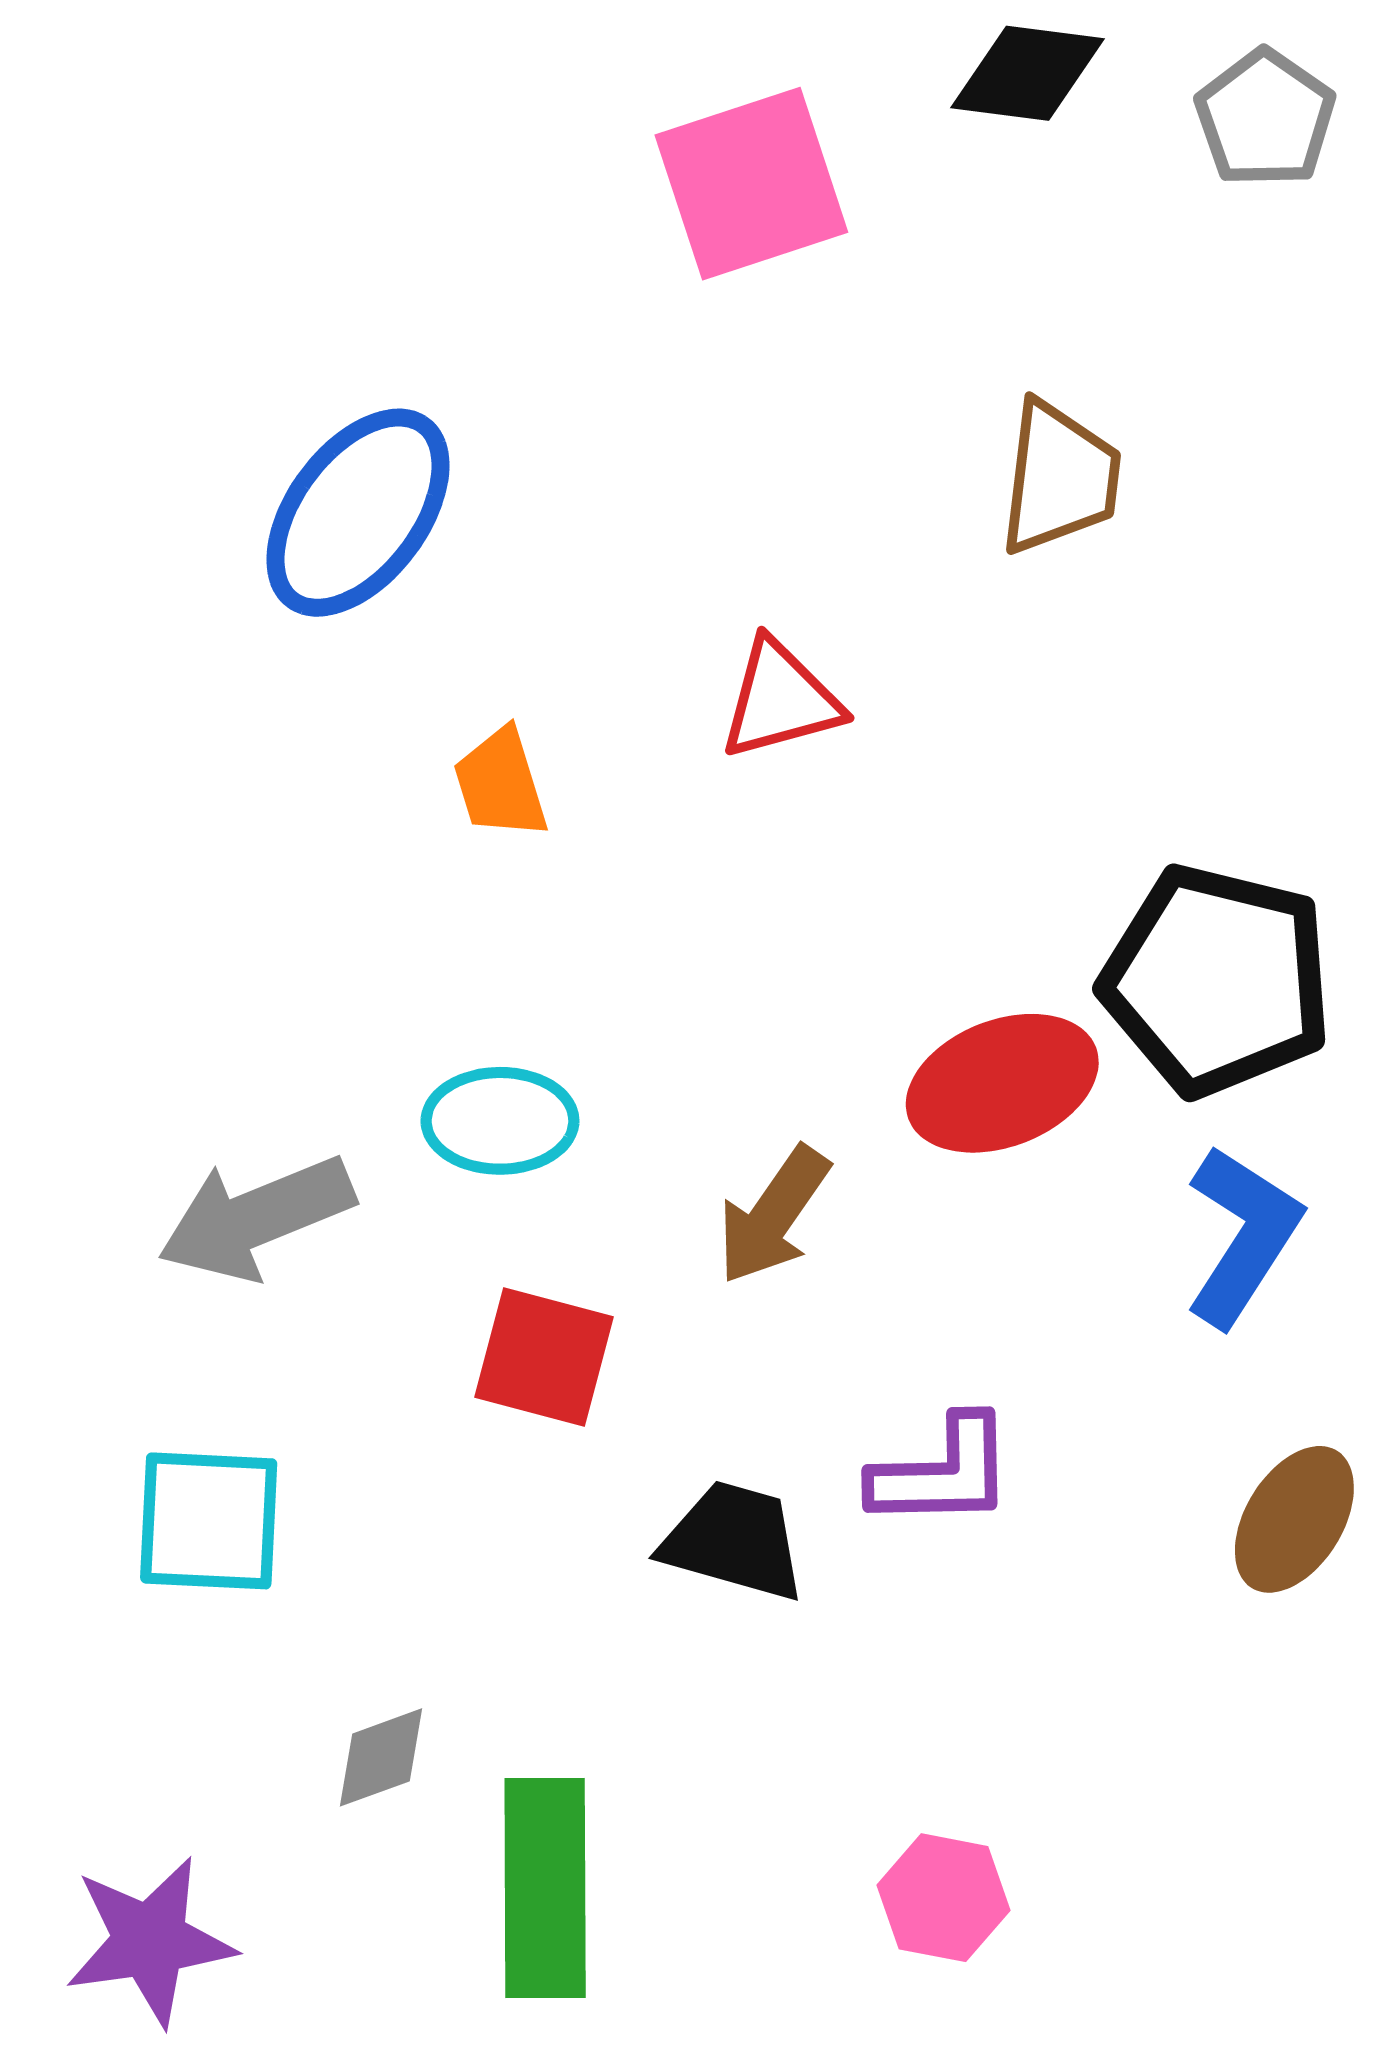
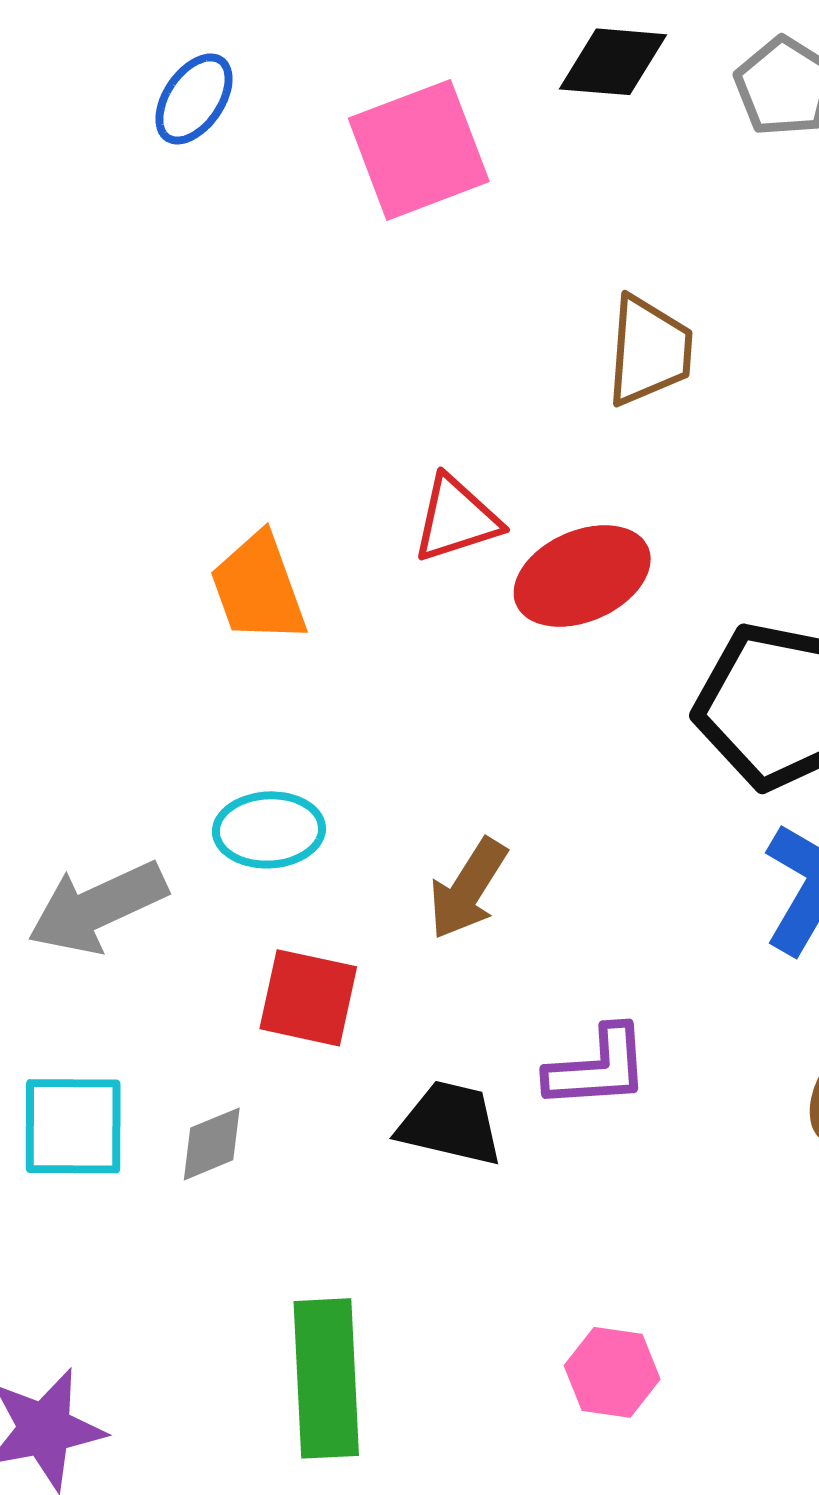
blue ellipse: (358, 513) -> (194, 99), moved, size x0.6
orange trapezoid: (501, 784) -> (258, 588), size x1.4
red ellipse: (1002, 1083) -> (582, 576), moved
gray diamond: (381, 1757) -> (212, 1144), moved

